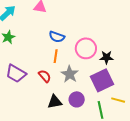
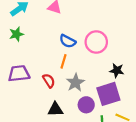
pink circle: (86, 48) -> (96, 42), moved
purple trapezoid: (16, 73) -> (19, 73), turned 135
purple circle: (77, 99) -> (86, 105), moved

